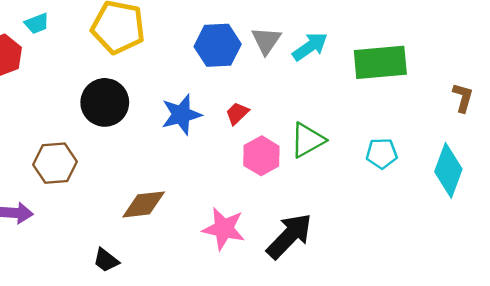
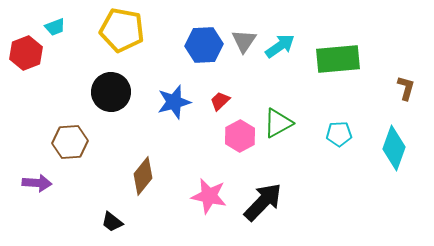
brown diamond: (144, 204) -> (143, 176), turned -45

